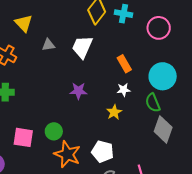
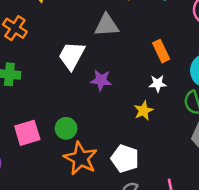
gray triangle: (48, 45) -> (107, 25), moved, size x1.5
white trapezoid: (82, 47) -> (72, 56), moved
pink square: (23, 137) -> (27, 133), turned -30

